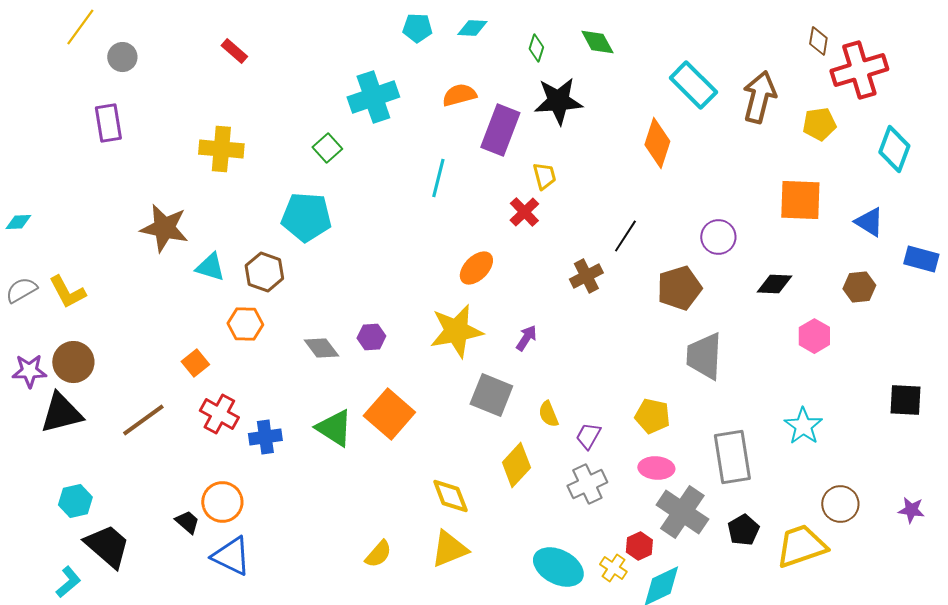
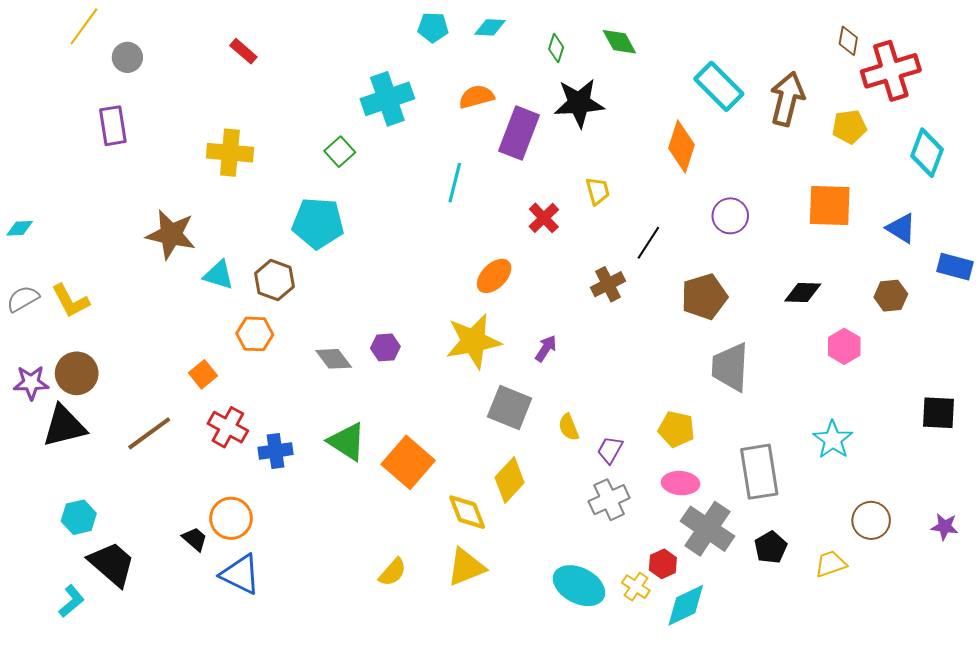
yellow trapezoid: (544, 176) -> (598, 191), moved
purple circle: (718, 237) -> (730, 216), moved
orange square: (389, 414) -> (408, 462), moved
yellow diamond: (516, 465) -> (510, 480), moved
yellow trapezoid: (801, 546) -> (831, 564), size x0.6

